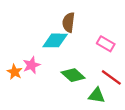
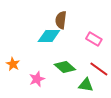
pink star: (31, 65) -> (37, 79), moved

